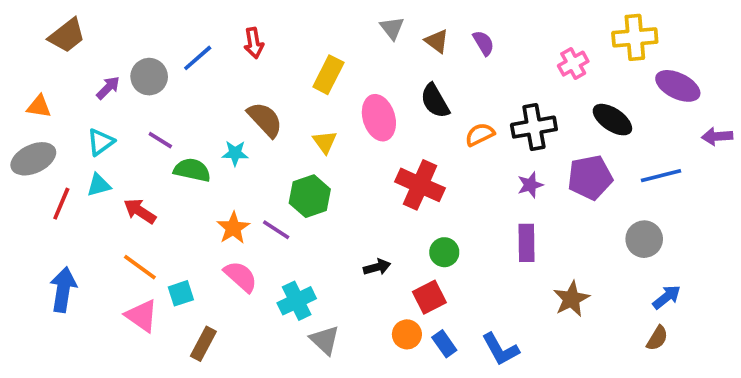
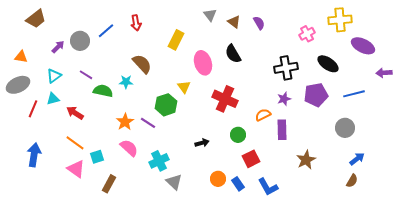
orange semicircle: (480, 135) -> (263, 115), moved
yellow triangle: (325, 142) -> (184, 87), moved
red square: (429, 297) -> (251, 159), moved

